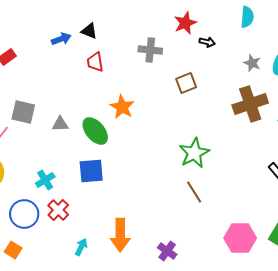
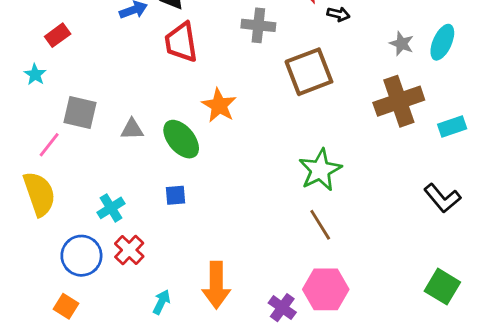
red trapezoid: (95, 62) -> (181, 42), size x1.4
brown square: (186, 83) -> (309, 72), size x1.6
blue square: (91, 171) -> (176, 195), size x0.6
pink hexagon: (240, 238) -> (326, 289), moved

